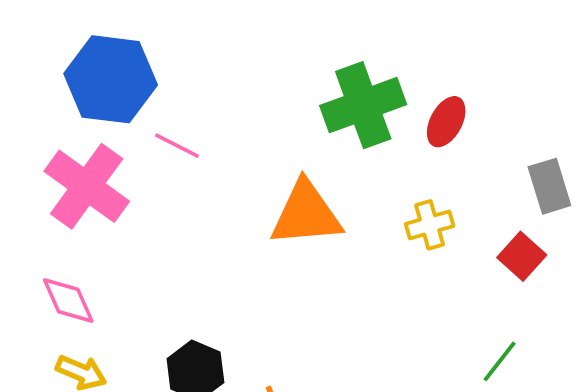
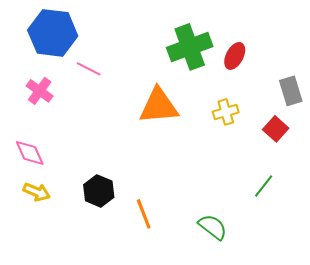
pink cross: (87, 186) -> (40, 91), size x0.6

